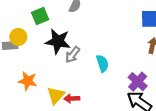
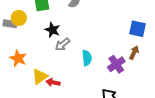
black star: (58, 41) -> (52, 30), size x0.7
purple cross: (138, 82) -> (116, 64), moved

